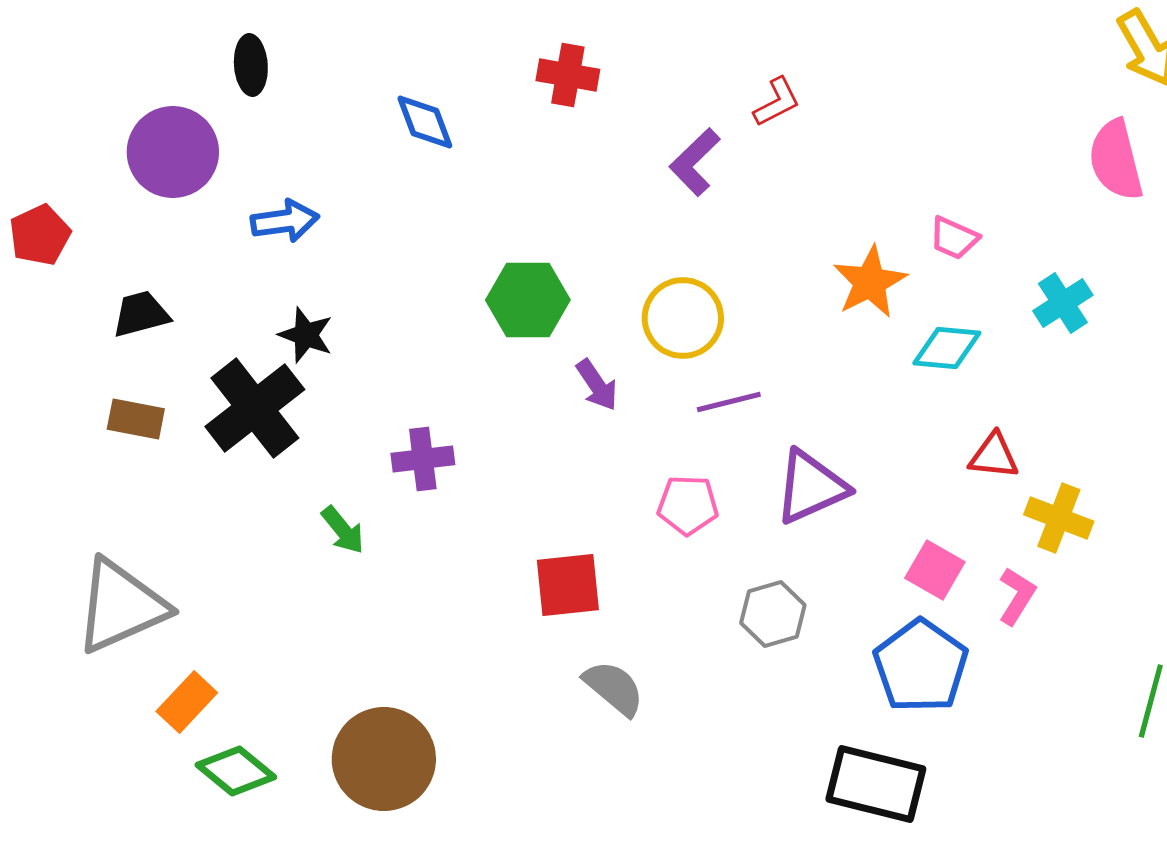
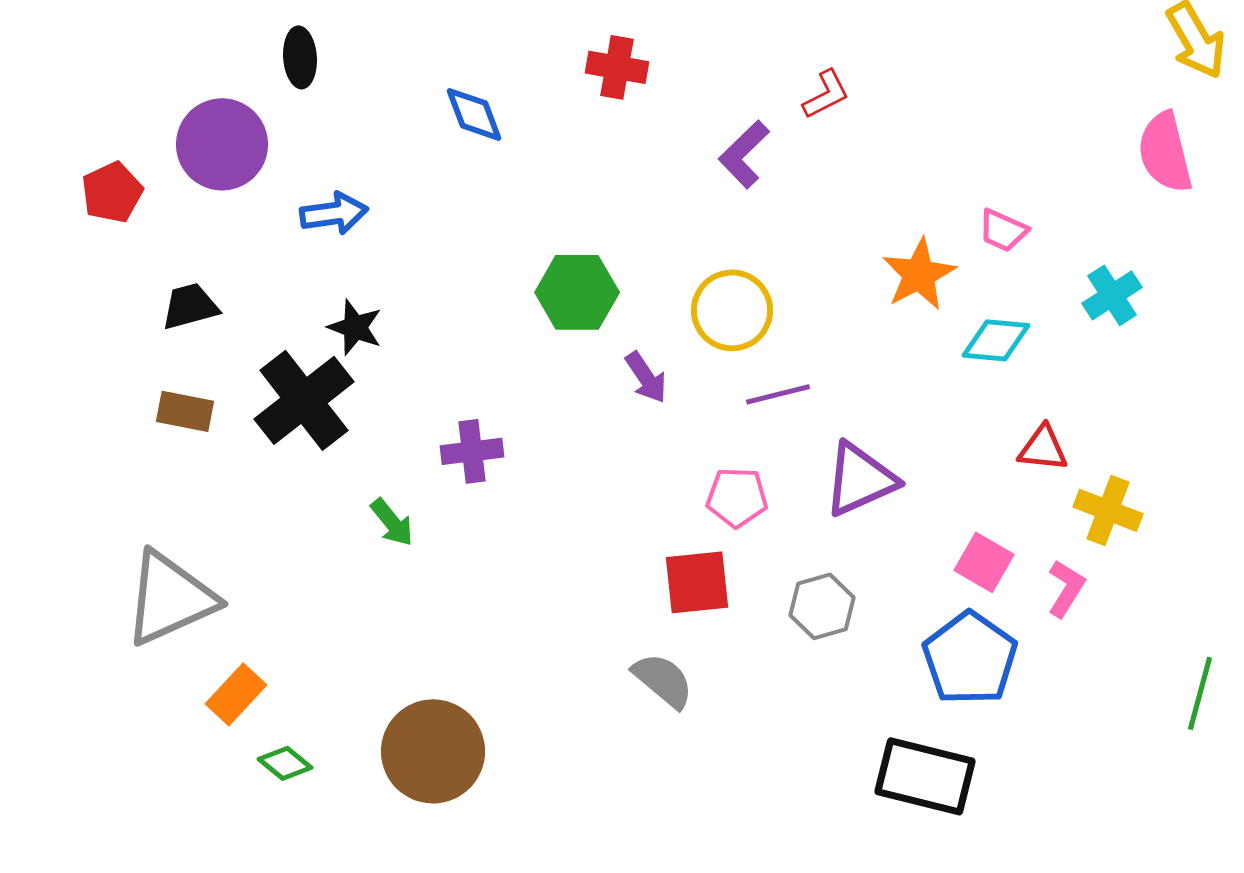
red pentagon: (40, 235) -> (112, 192), moved
red square: (568, 585) -> (697, 582), moved
green diamond: (236, 771) -> (285, 763), size x0.7

